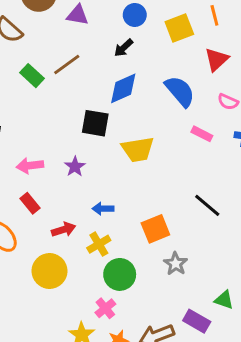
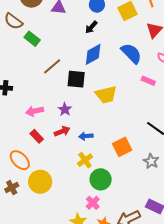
brown line: (67, 65) -> (52, 66), moved
green rectangle: (32, 76) -> (32, 39), moved
red arrow: (64, 230) -> (62, 131), moved
gray star: (176, 264) -> (151, 161), moved
yellow circle: (49, 271) -> (40, 182), moved

